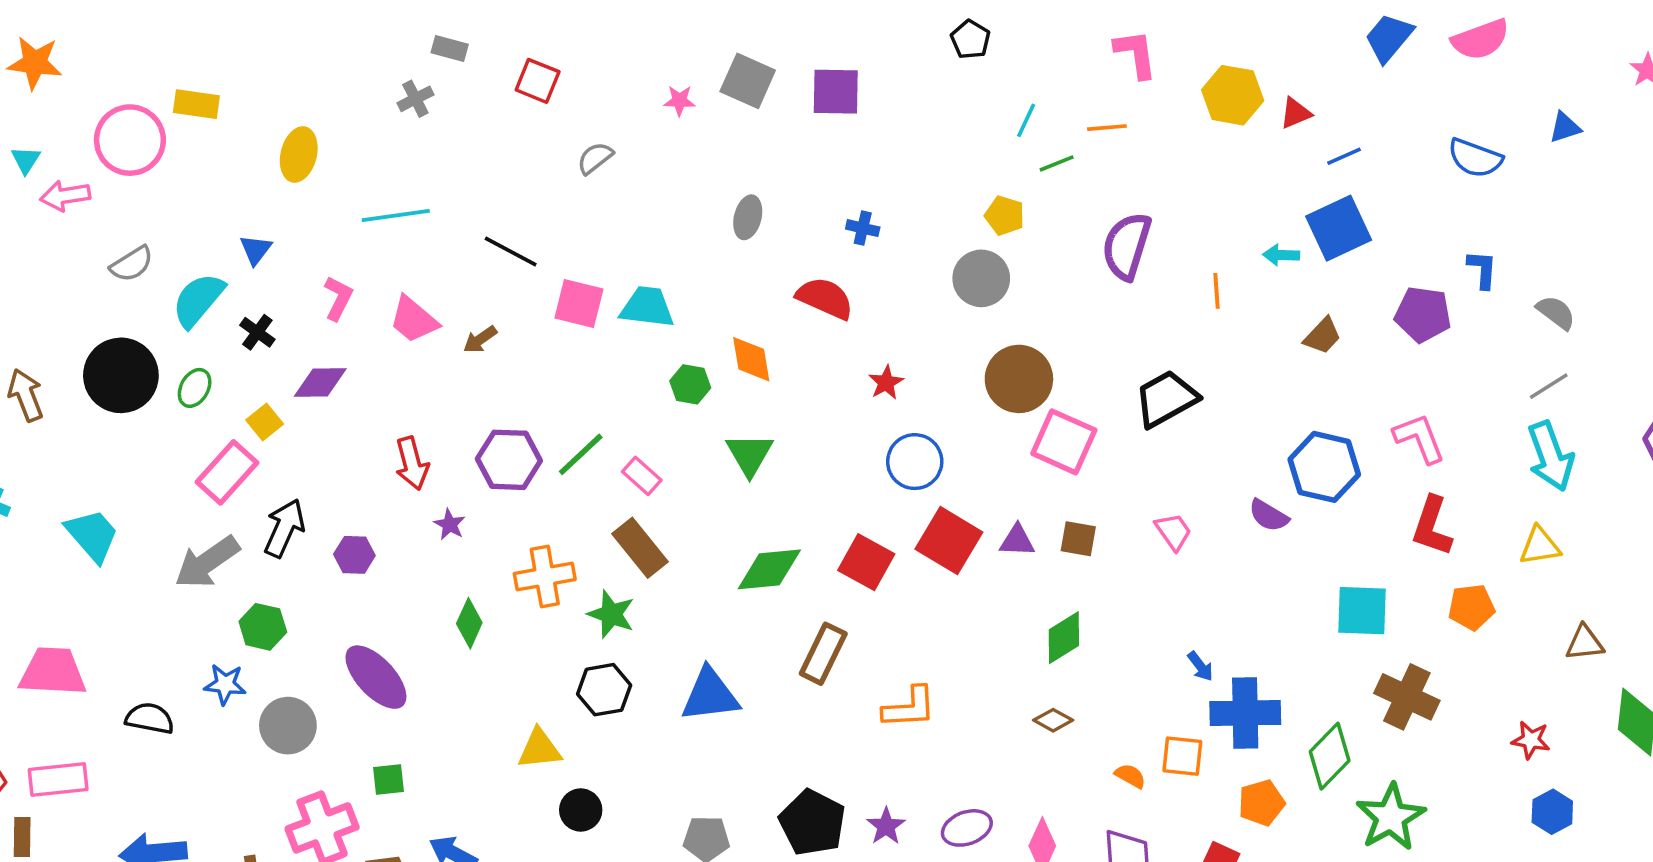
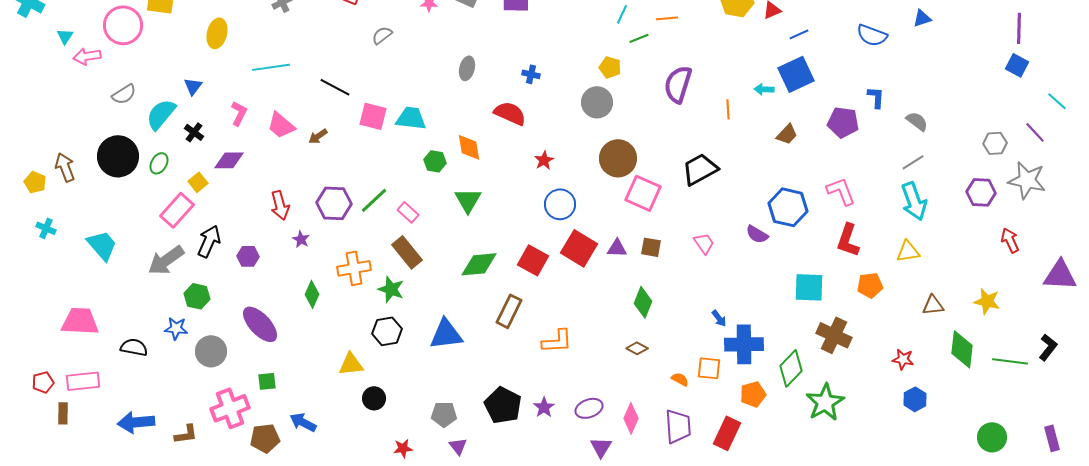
green diamond: (1064, 638) -> (643, 302), turned -36

